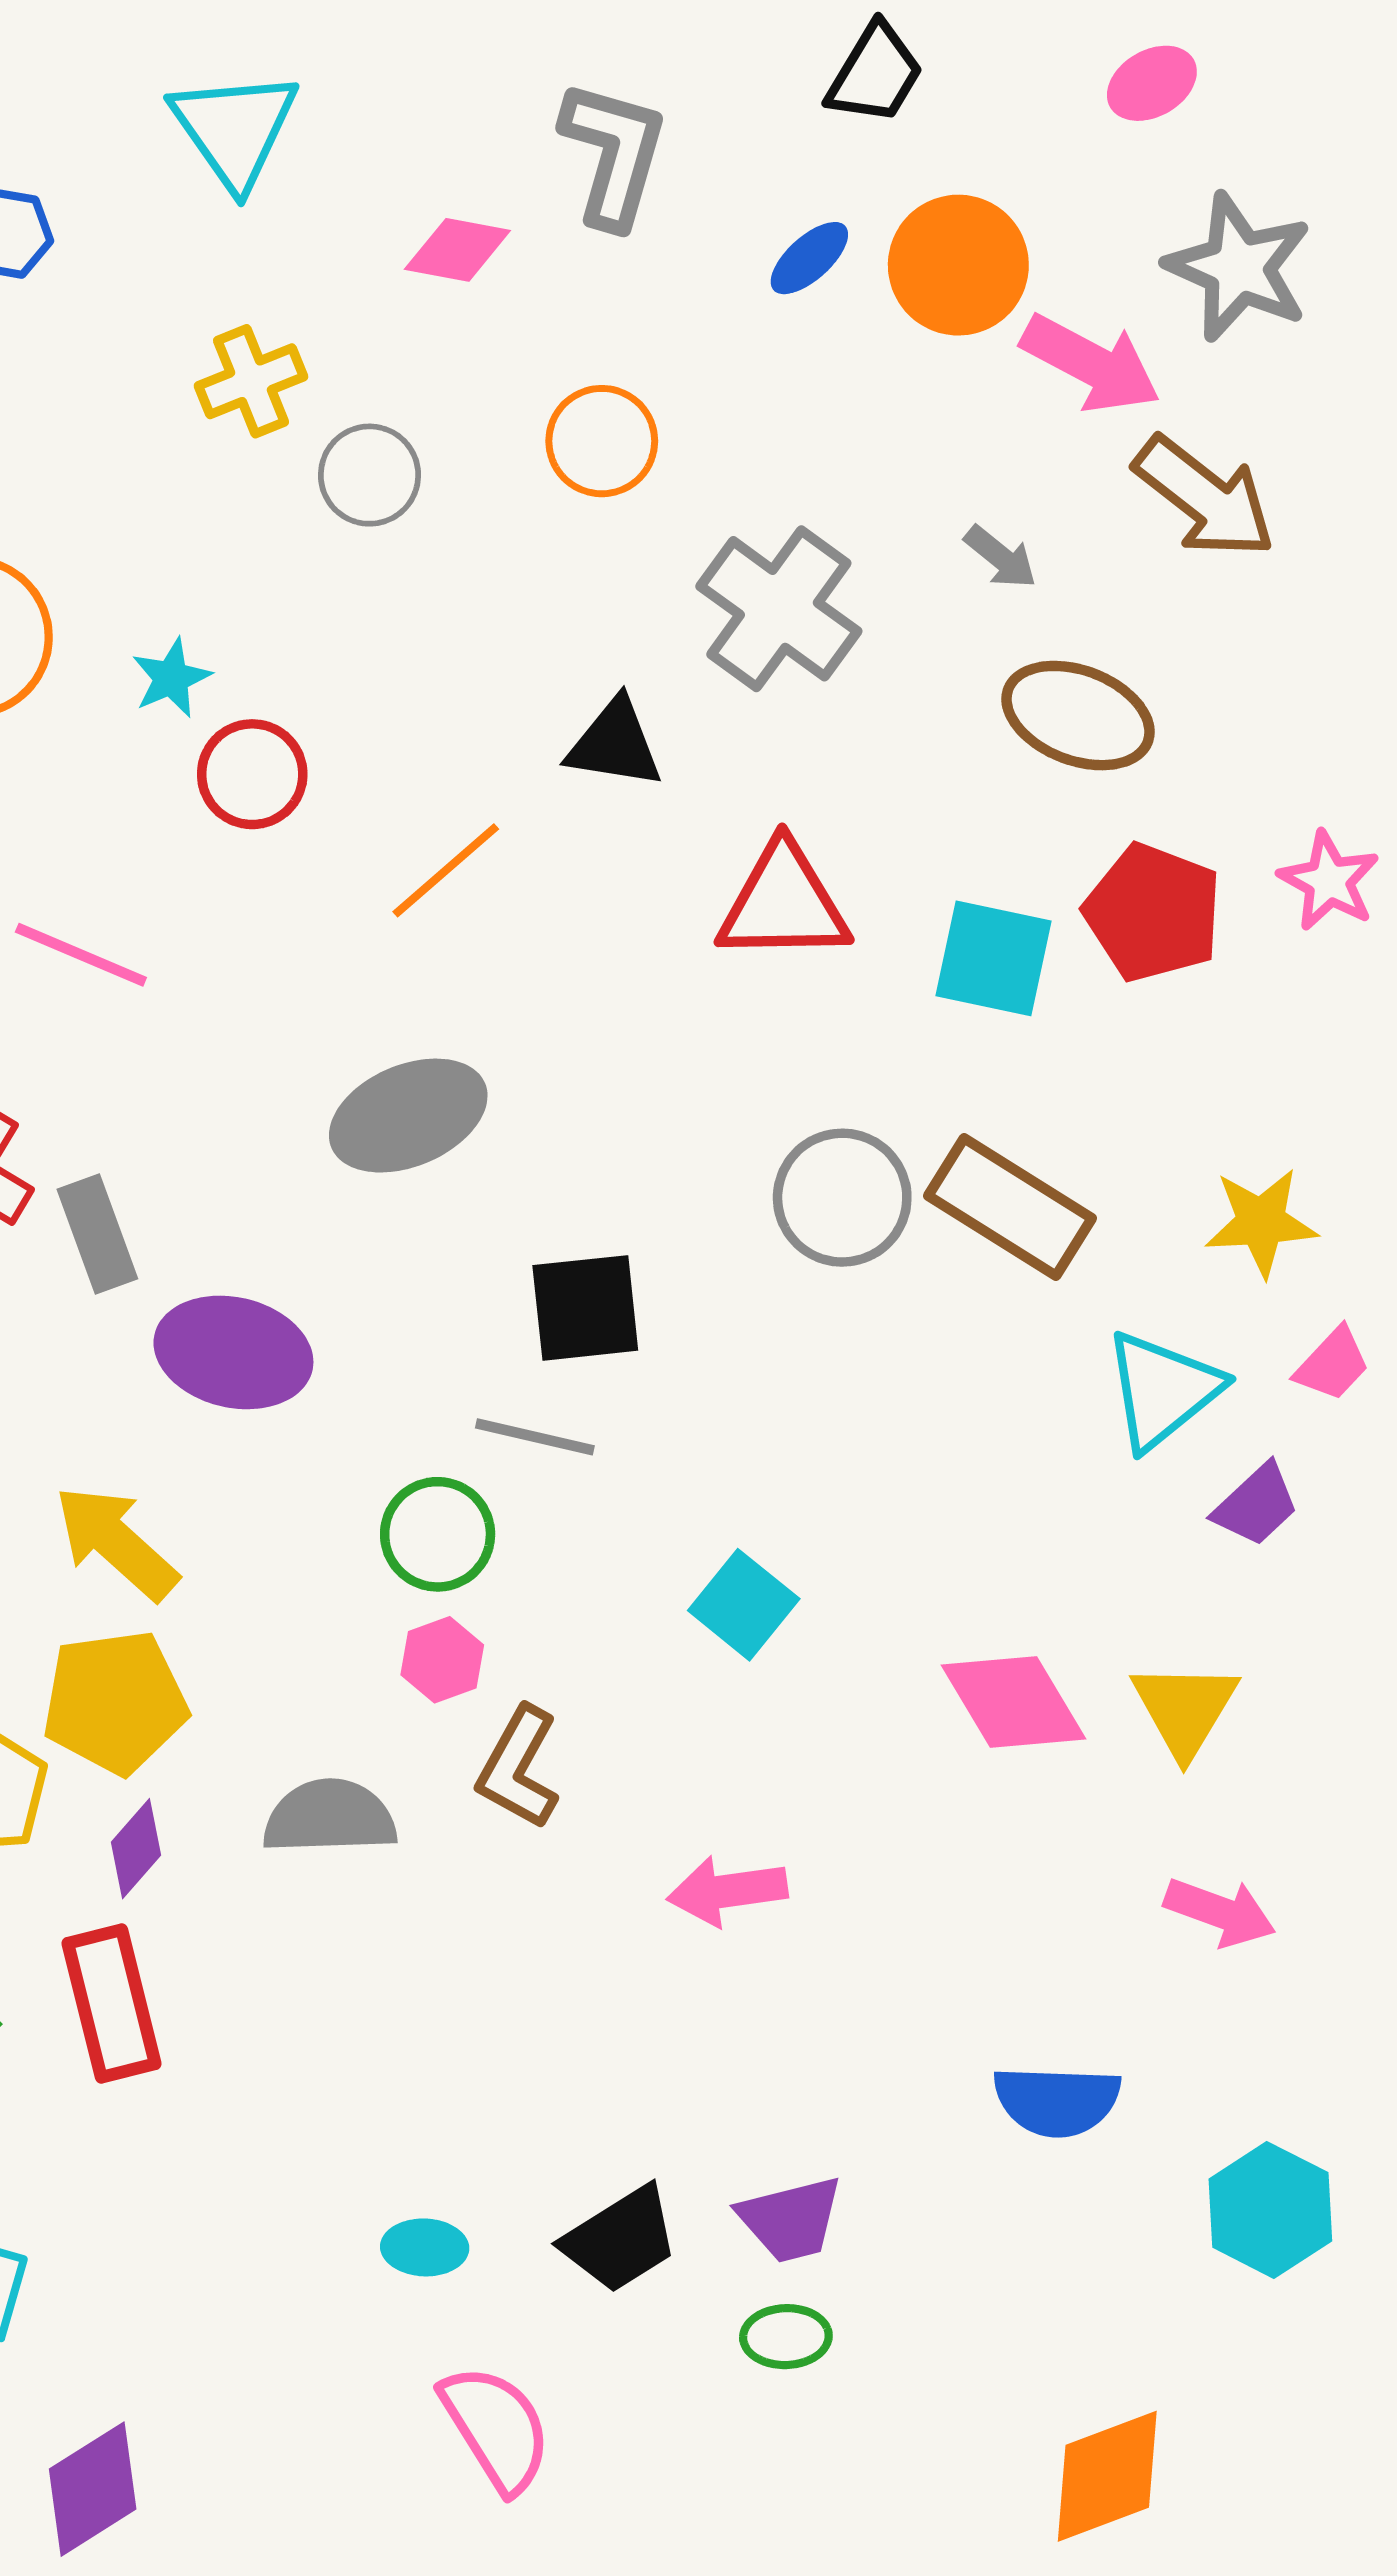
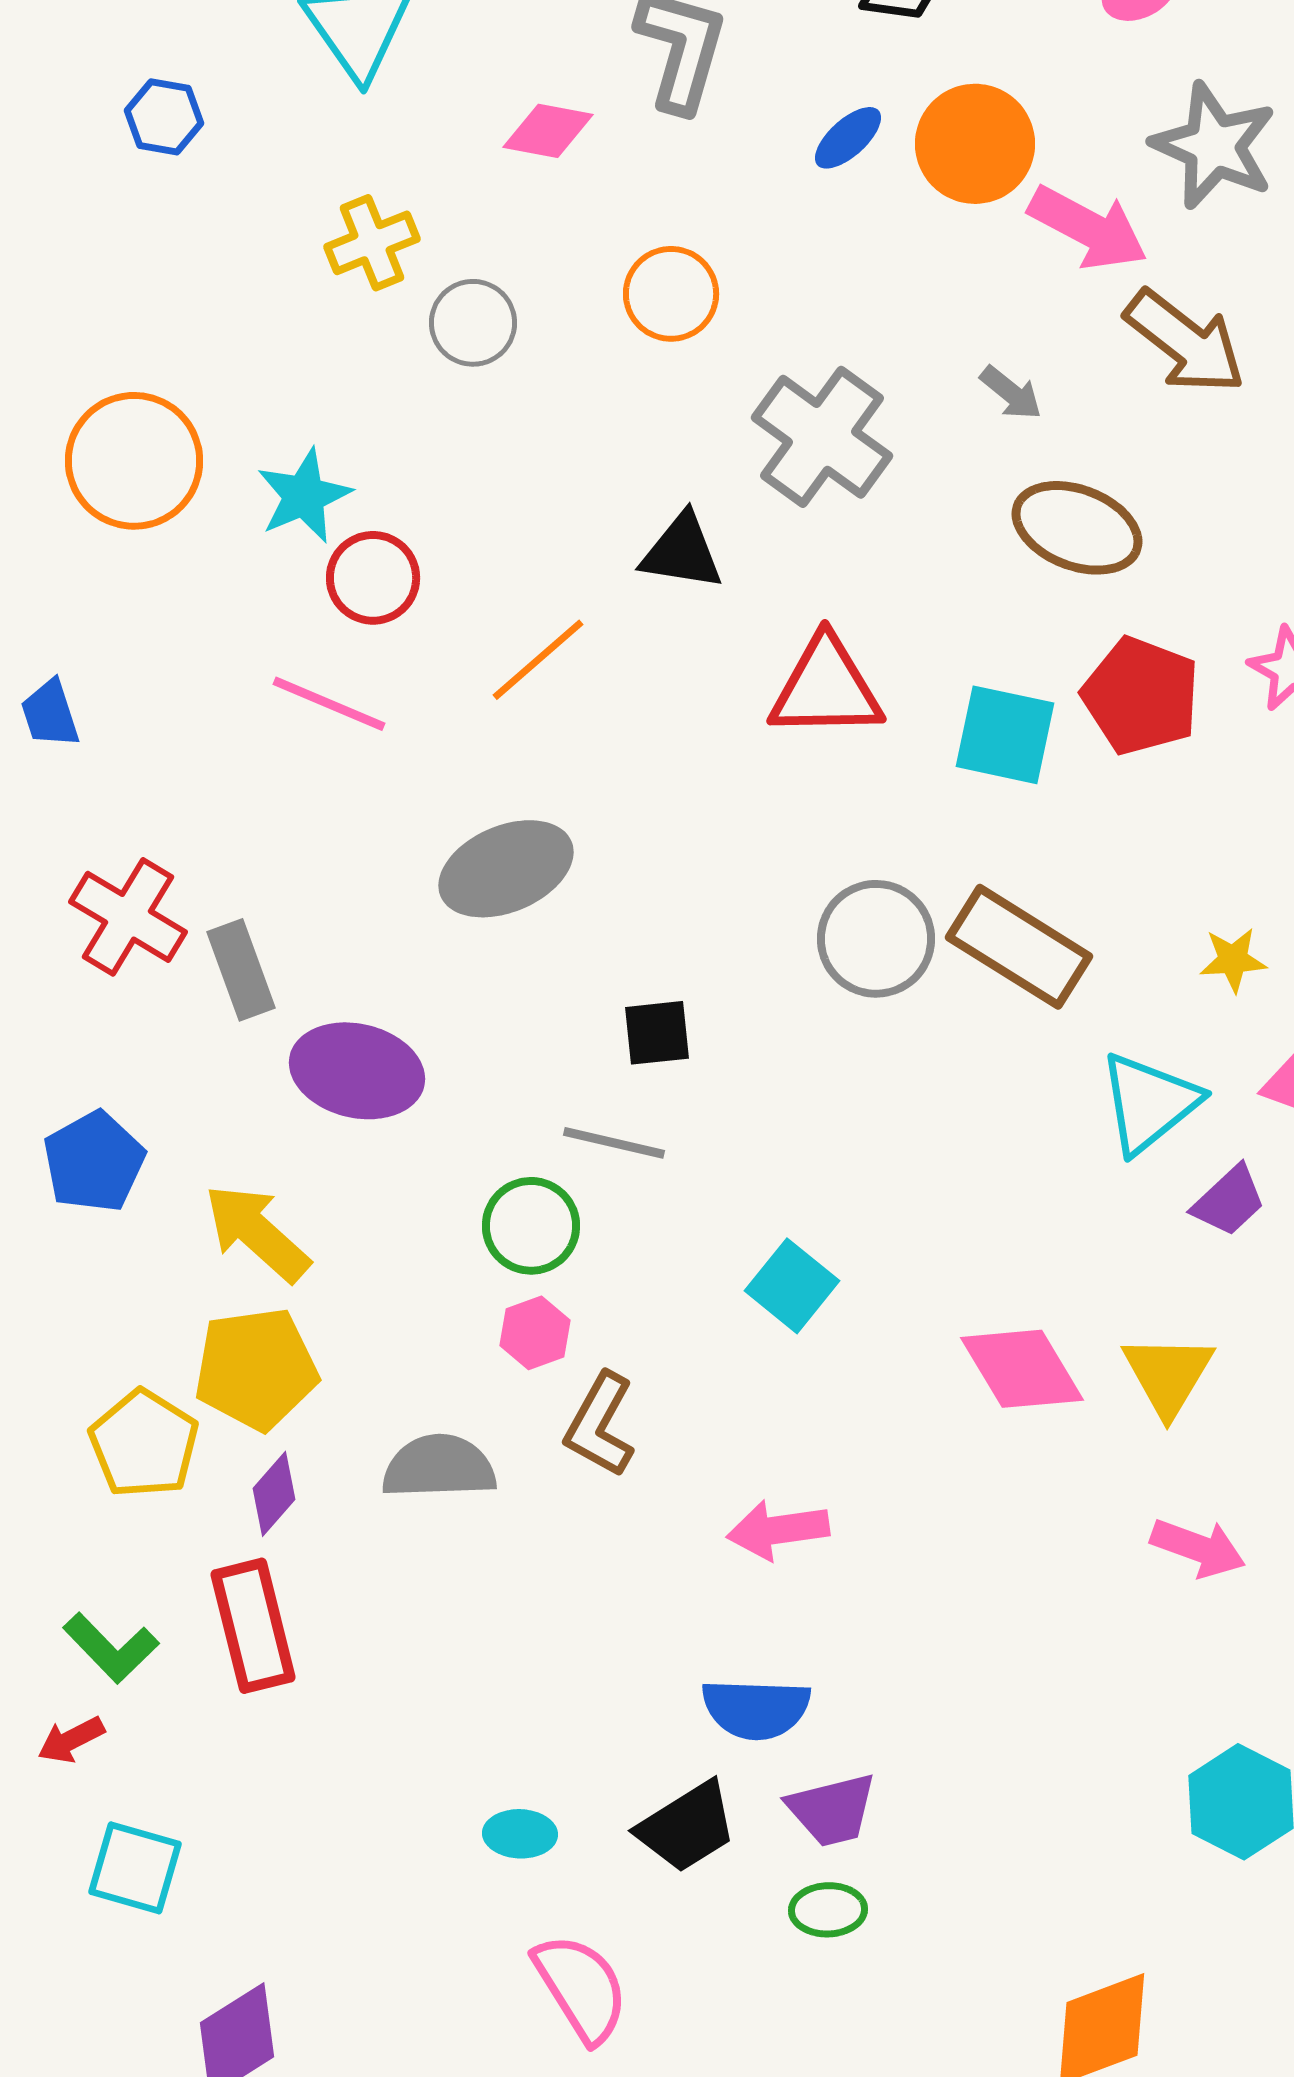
cyan star: (171, 678) -> (304, 496), size x1.4
pink line: (81, 955) -> (329, 704), moved
yellow star: (1261, 1222) -> (1233, 960), size x0.7
black square: (585, 1308) -> (657, 1033), size x0.7
blue semicircle: (1057, 2101) -> (756, 1709), moved

